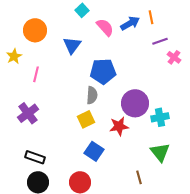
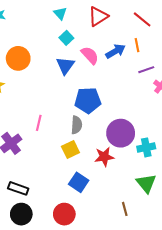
blue triangle: (72, 45) -> (65, 66), moved
pink line: (36, 74) -> (39, 123), moved

